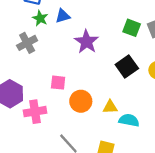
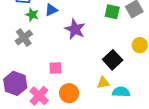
black square: (127, 67) -> (113, 60), moved
orange circle: (81, 101) -> (69, 93), moved
pink cross: (35, 112) -> (39, 96), turned -30

